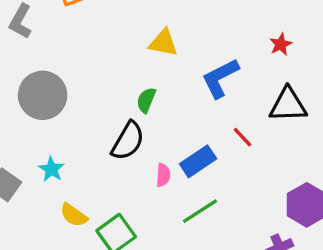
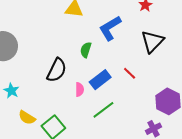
green semicircle: (146, 100) -> (86, 50), moved
black triangle: (288, 105) -> (152, 41), turned -40
red line: (242, 137) -> (130, 73), moved

